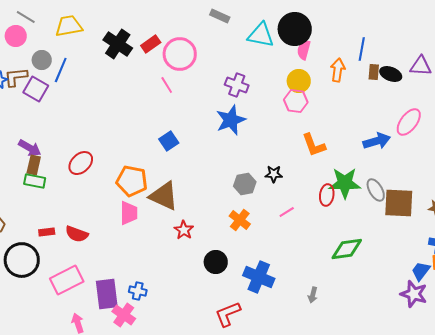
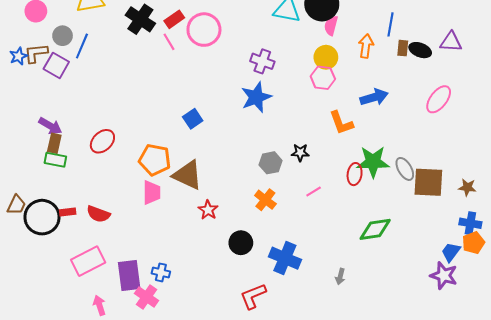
pink line: (167, 85) -> (169, 42), moved
blue arrow: (377, 141) -> (374, 97), moved
black circle: (22, 260) -> (42, 217), moved

